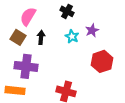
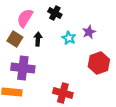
black cross: (67, 11) -> (55, 13), moved

